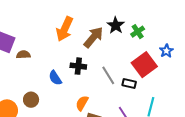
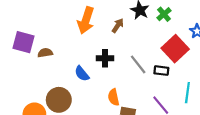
brown arrow: (94, 37) -> (118, 26), size x0.6
brown circle: (31, 100) -> (59, 100), size x1.5
orange semicircle: (82, 103) -> (114, 97), turned -35

